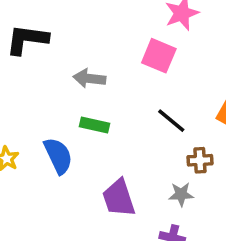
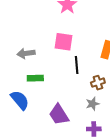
pink square: (159, 56) -> (64, 42), moved
black line: (171, 121) -> (77, 65), turned 60

